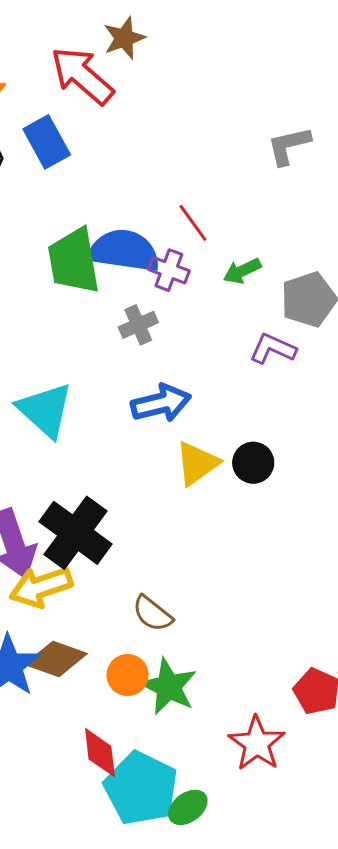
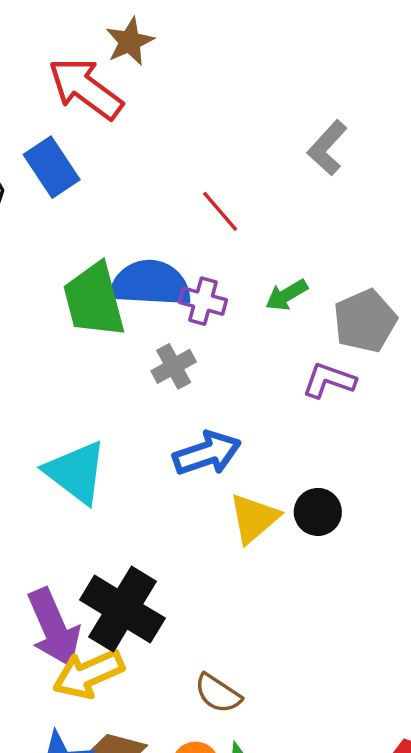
gray L-shape: (289, 146) -> (327, 148), turned -30
red line: (193, 223) -> (220, 211), moved

